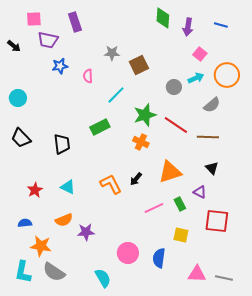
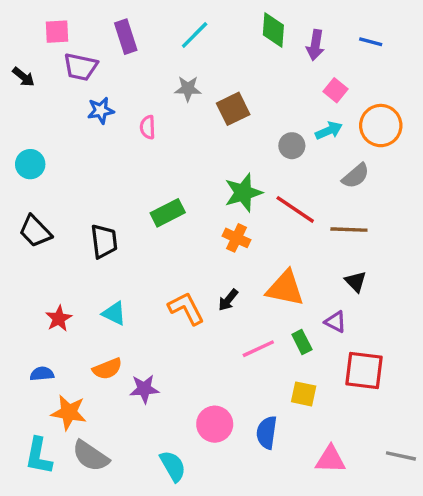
cyan line: (116, 95) -> (195, 35), moved
orange triangle: (170, 172) -> (285, 288), turned 30
gray line: (224, 278) -> (401, 456), moved

